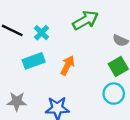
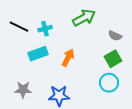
cyan cross: (42, 33) -> (45, 29), turned 32

